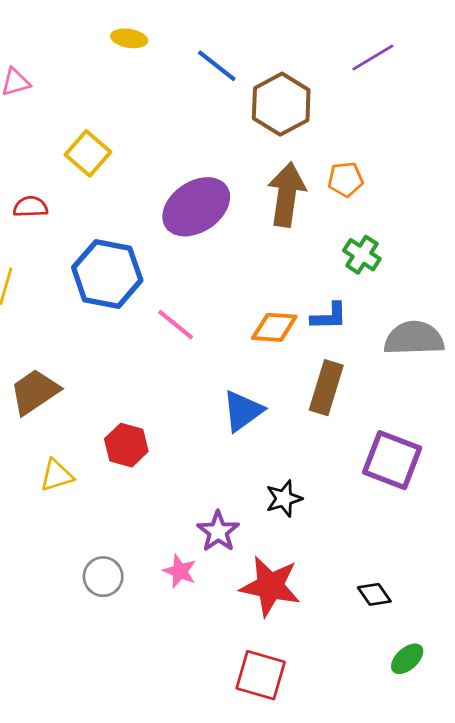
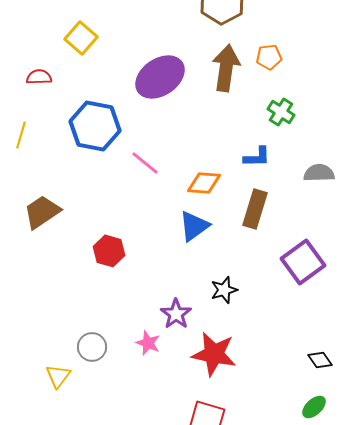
orange diamond: (274, 327) -> (204, 183), moved
gray semicircle: (414, 338) -> (319, 173), size x0.7
purple square: (392, 460) -> (303, 262), turned 33
yellow triangle: (57, 475) -> (58, 376), moved, turned -36
black diamond: (374, 594) -> (320, 360), moved

